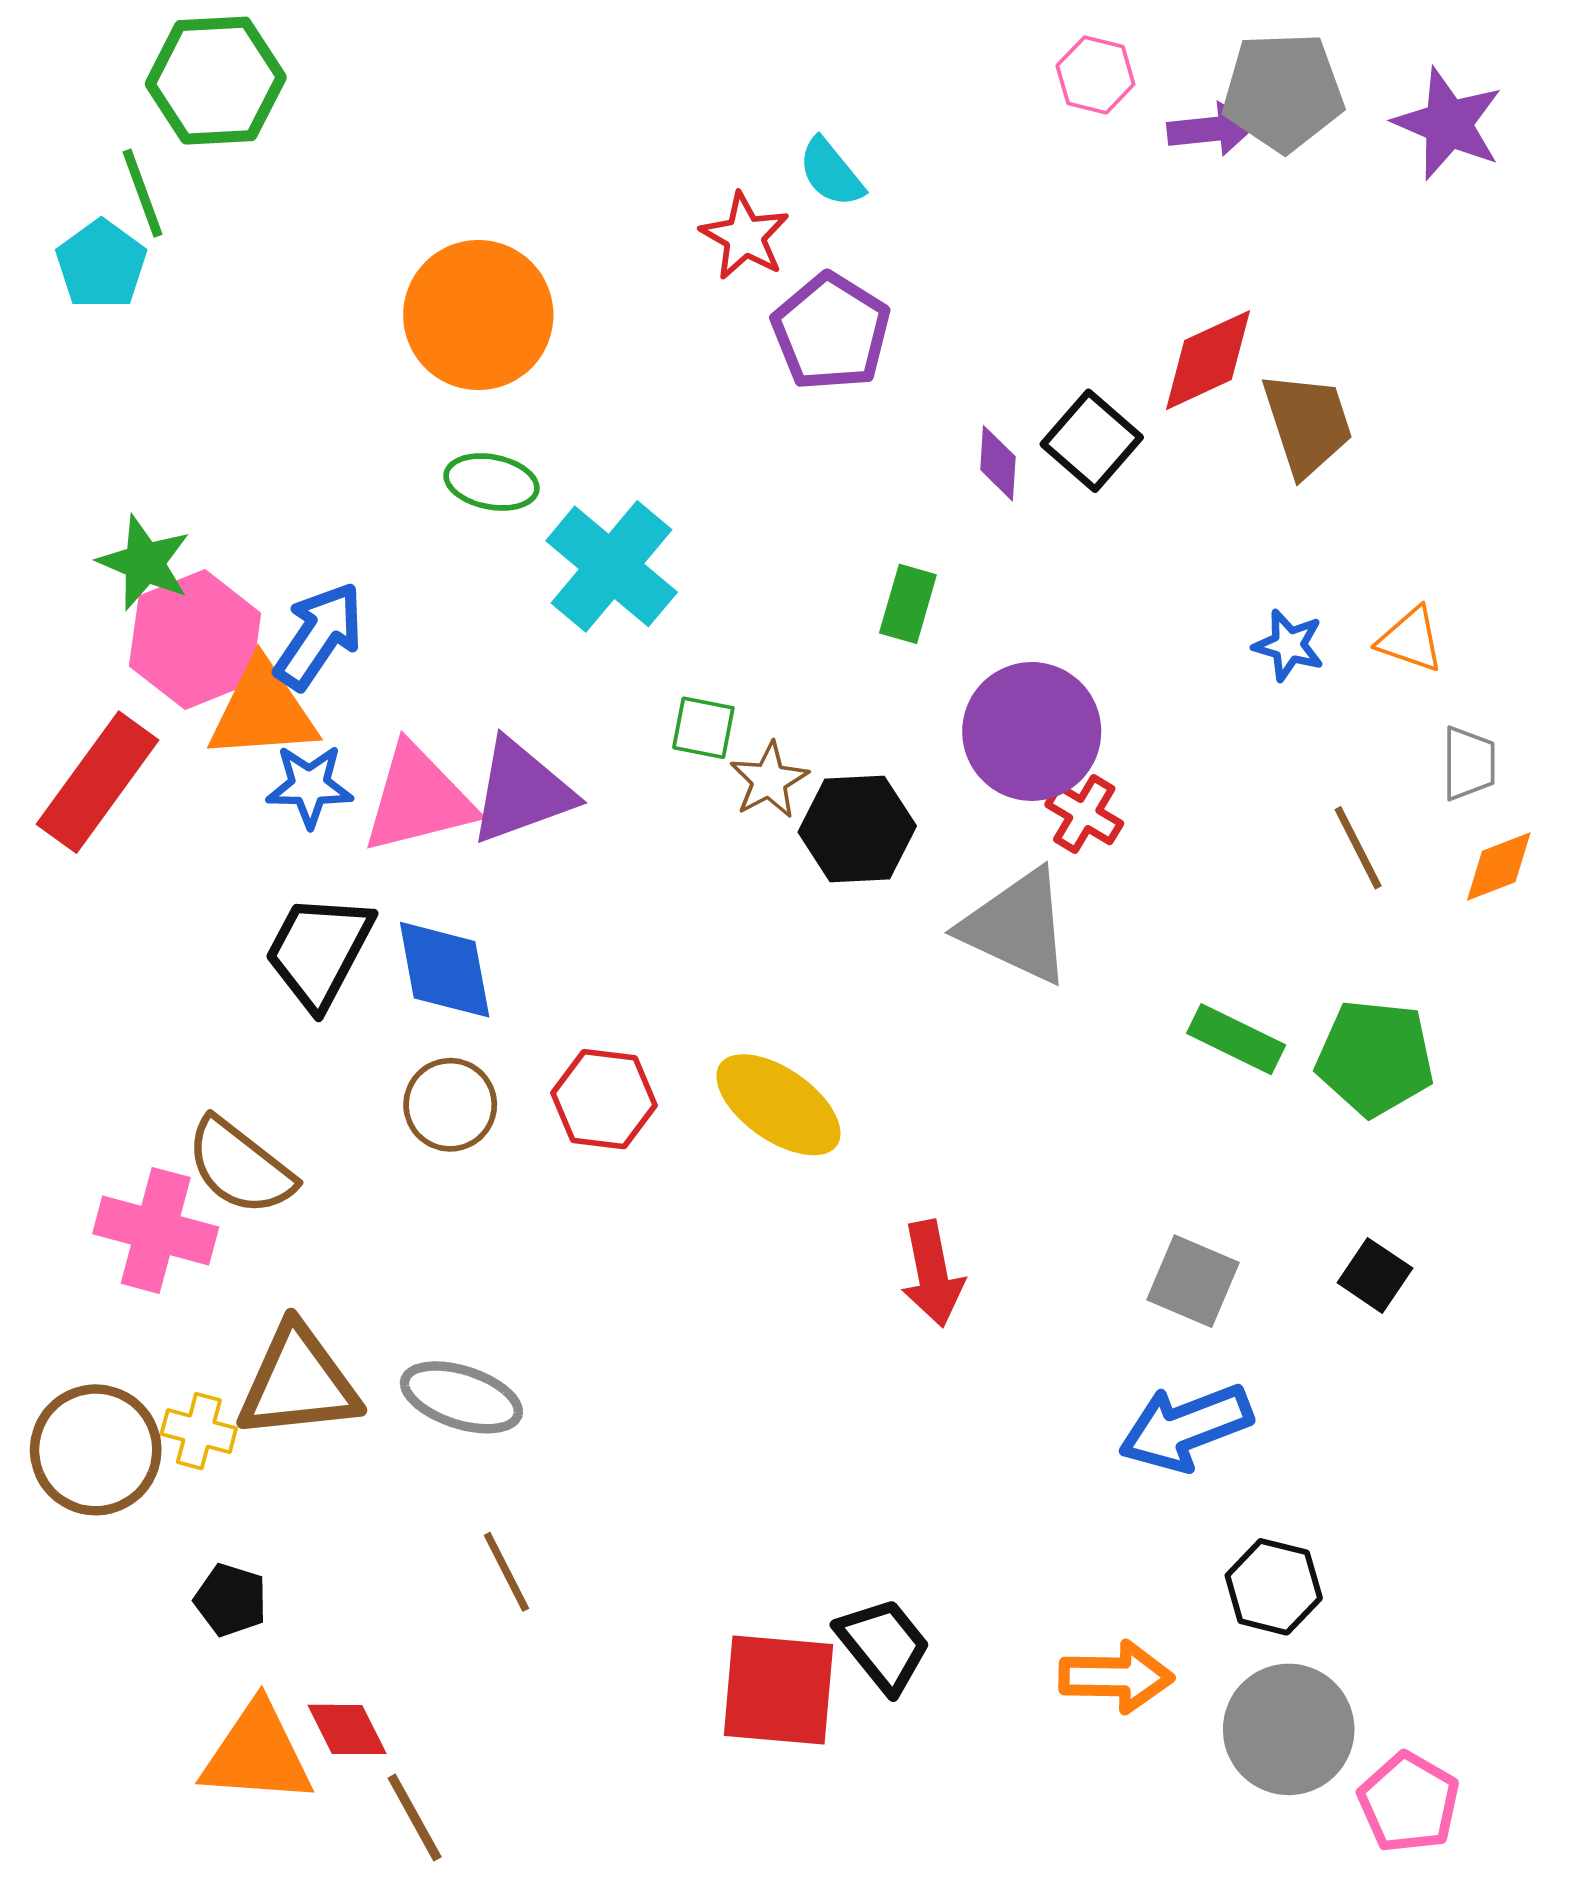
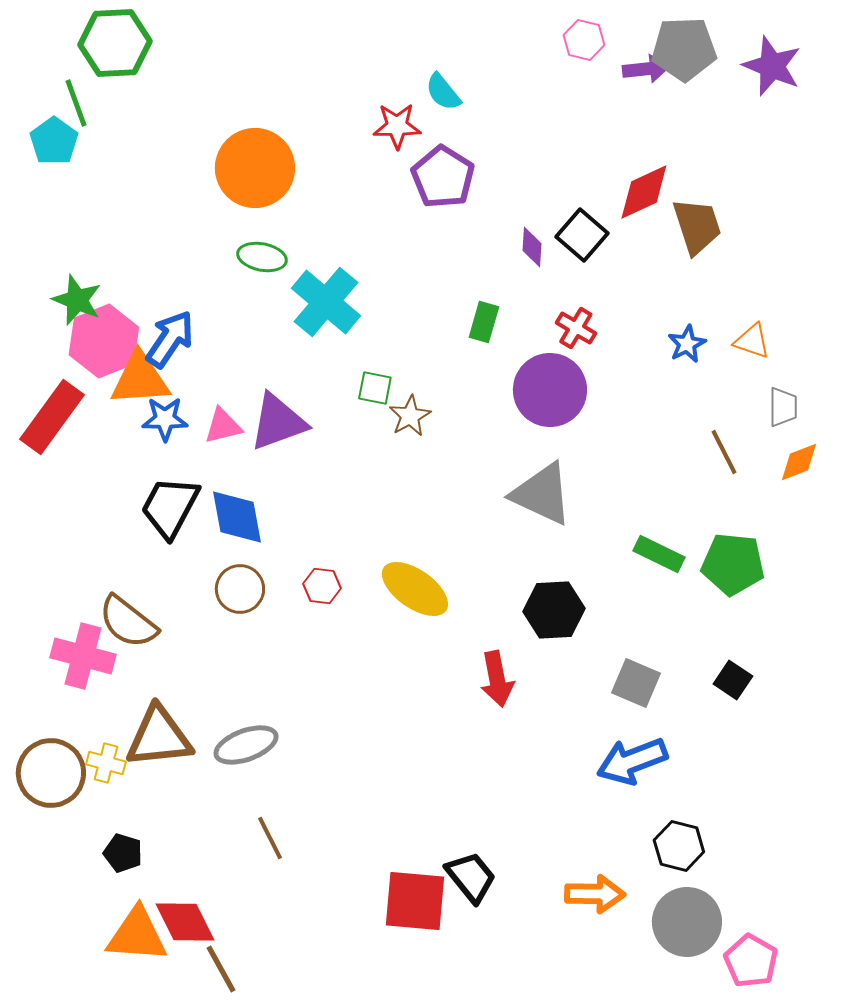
red star: (745, 236) -> (397, 126), turned -30
blue star: (1289, 645) -> (687, 344), turned 30
pink triangle: (418, 799) -> (223, 426), size x0.6
red cross: (1084, 814) -> (576, 328), moved
black hexagon: (857, 829) -> (554, 610), moved
red hexagon: (604, 1099) -> (322, 586), size x0.7
gray ellipse: (461, 1397) -> (246, 745), turned -38
red diamond: (347, 1729) -> (185, 922), size x1.4

